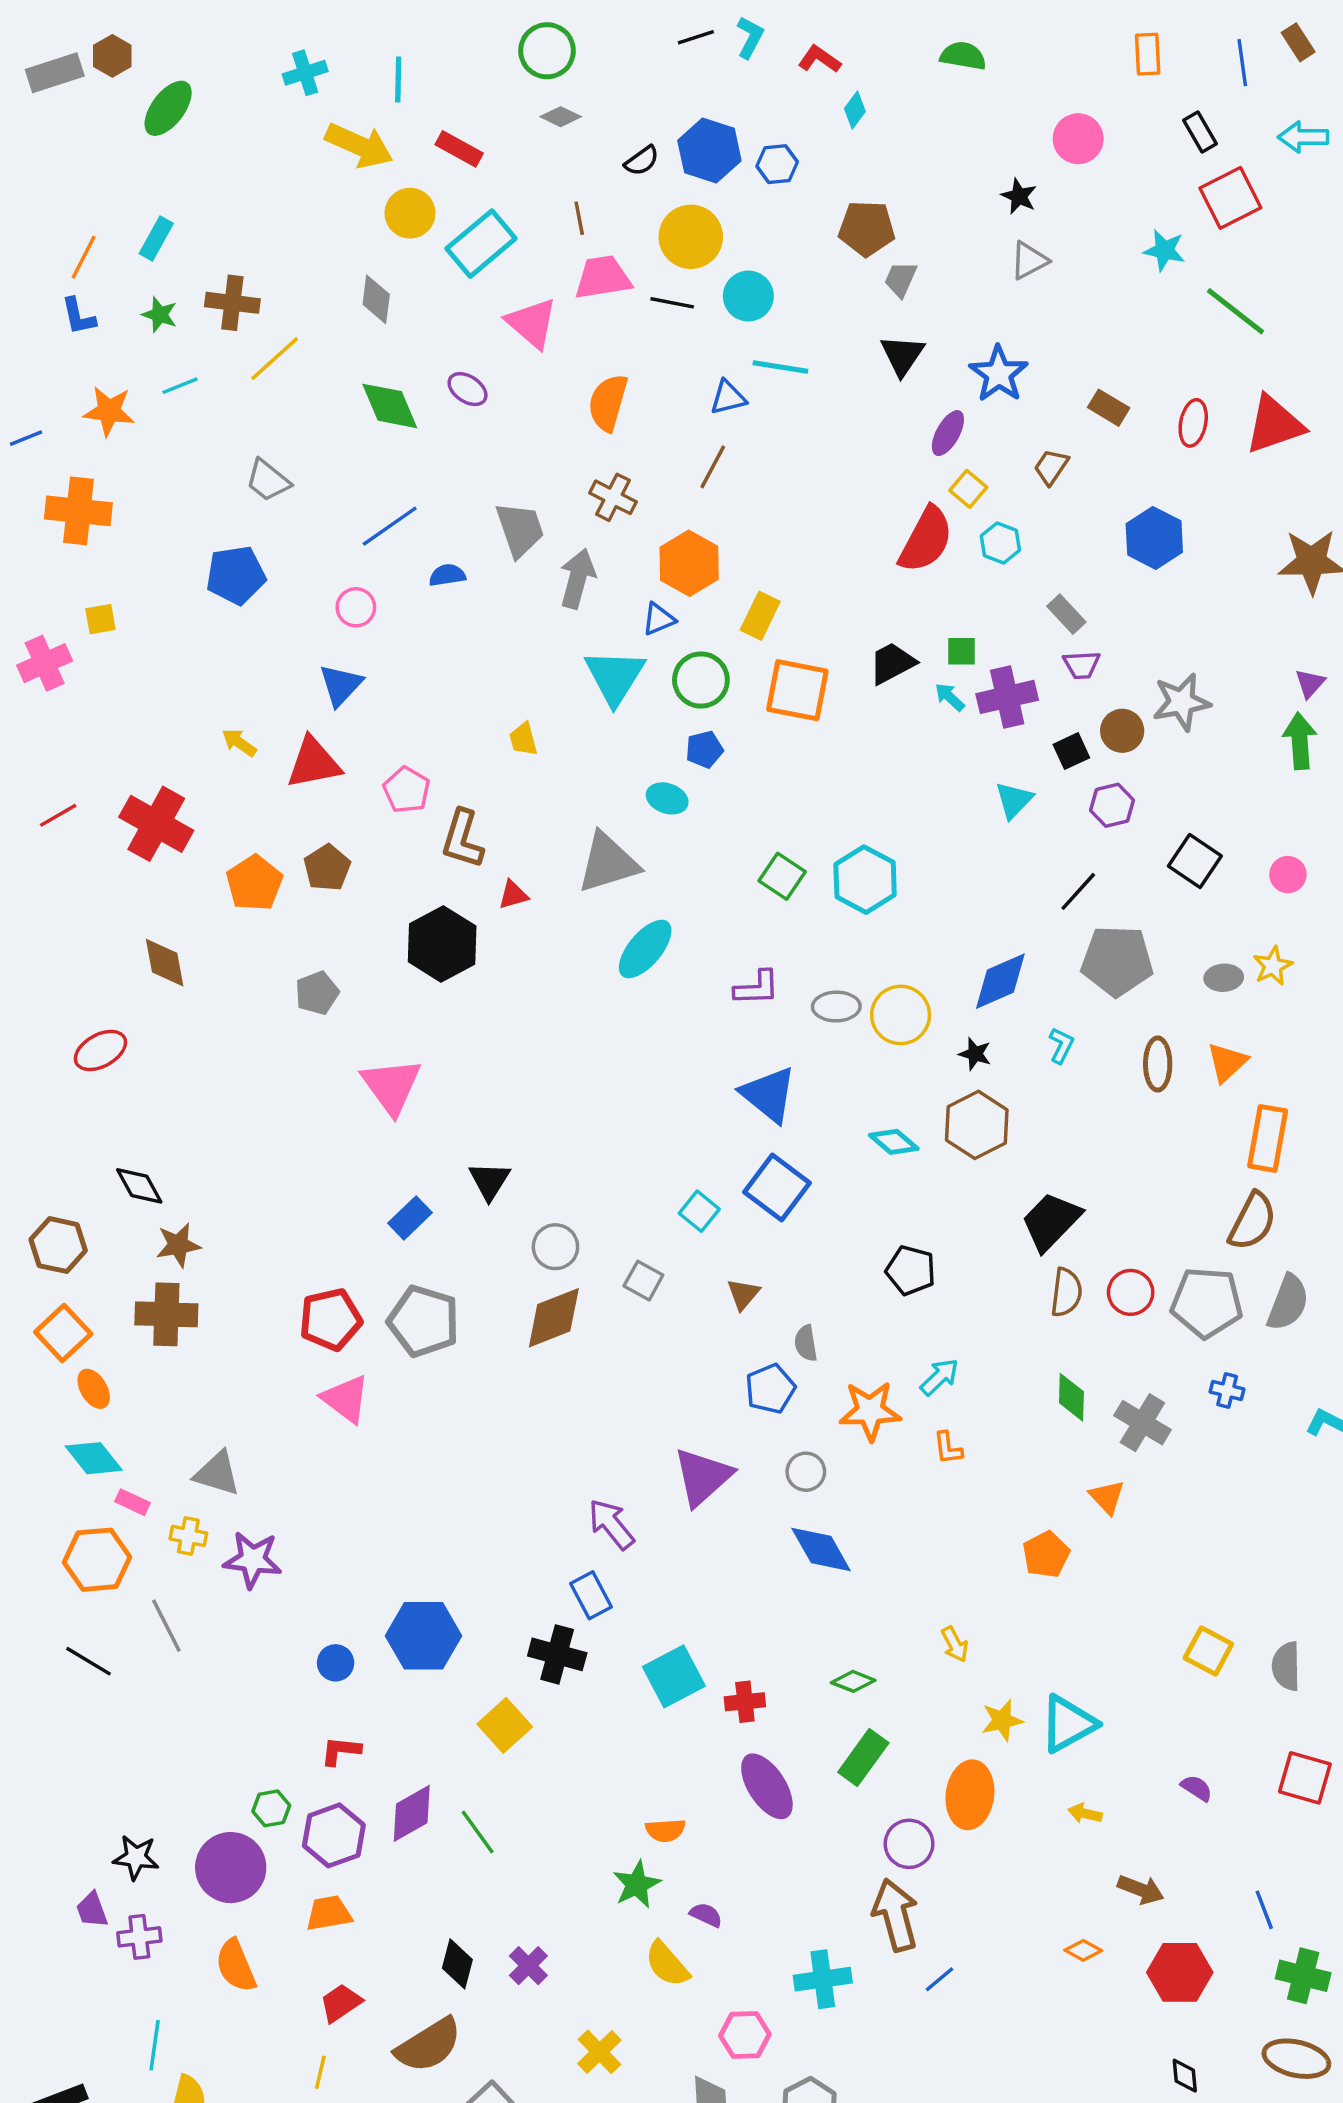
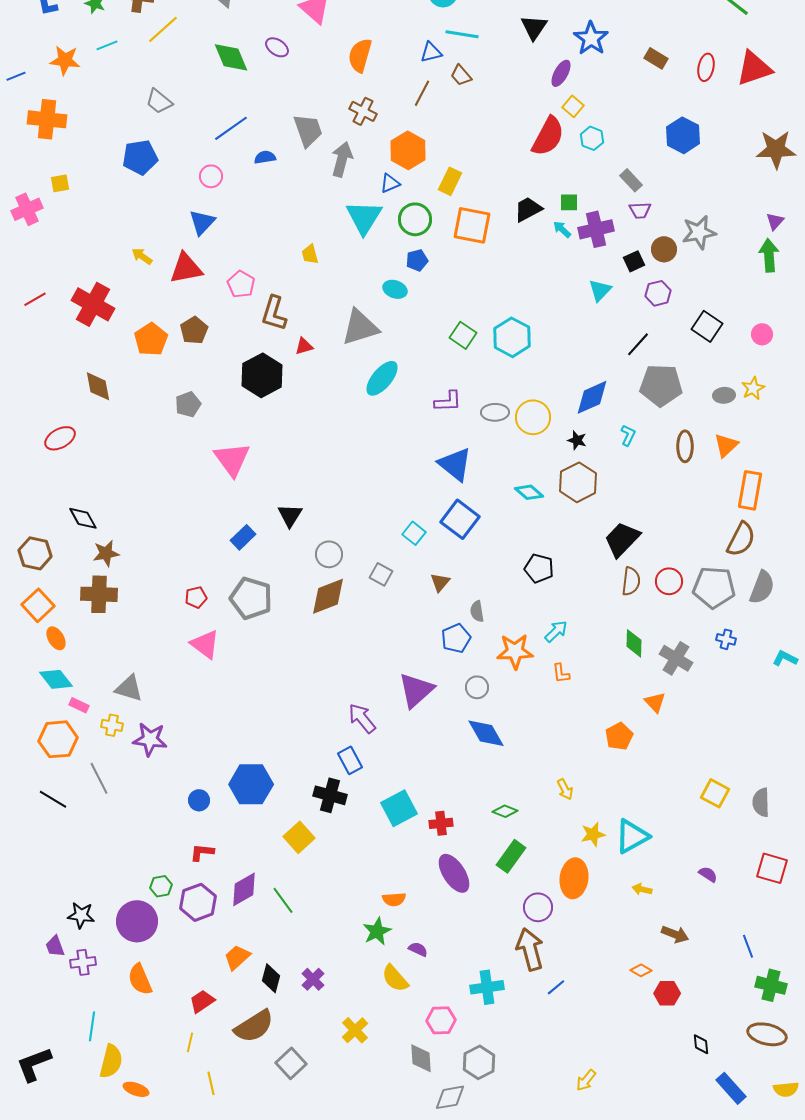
brown trapezoid: (1051, 467) -> (461, 75), moved, turned -75
red pentagon: (330, 1319) -> (196, 597), size x0.6
orange trapezoid: (329, 1913) -> (237, 957), moved, turned -32
red hexagon: (1180, 1972) -> (667, 993), moved, size x0.7

